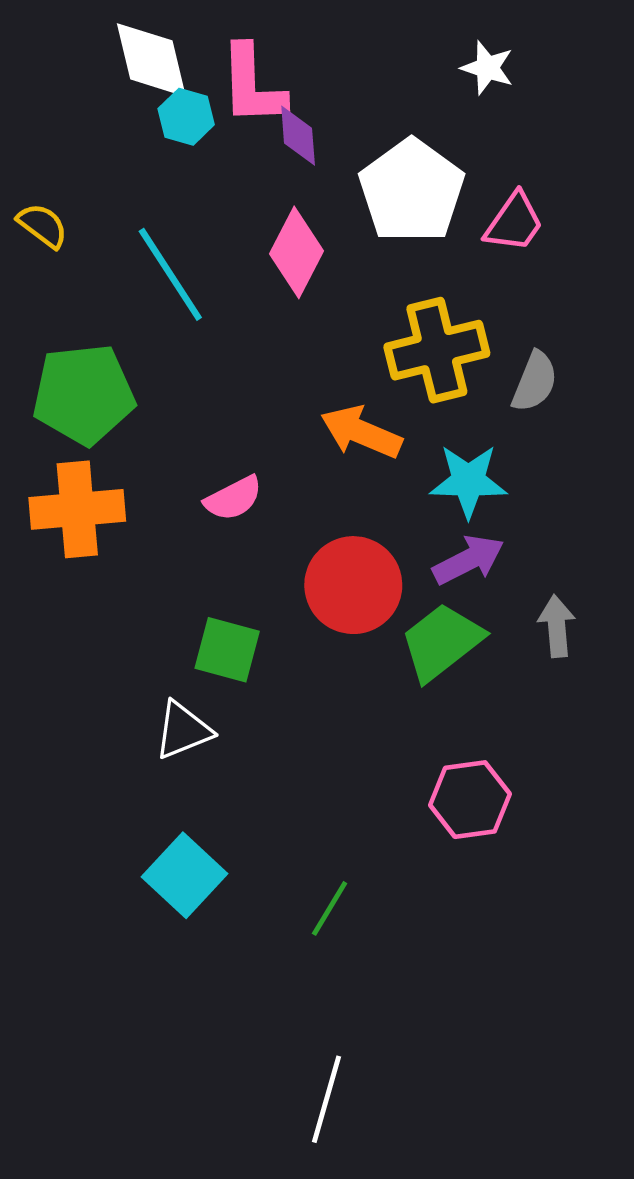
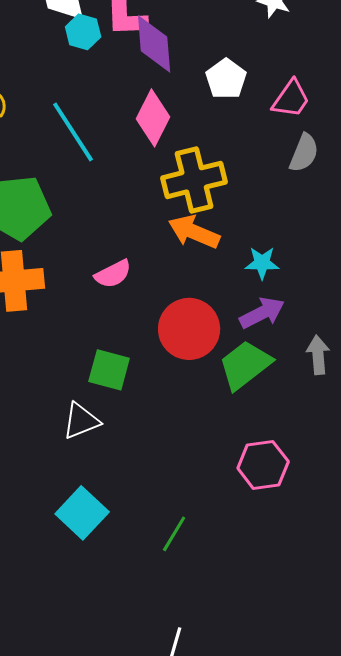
purple diamond: (298, 136) -> (154, 44), size x1.5
white pentagon: (412, 191) -> (226, 79), size x0.6
yellow cross: (437, 350) -> (194, 180), moved
gray semicircle: (535, 382) -> (304, 153), moved
cyan star: (468, 481) -> (262, 263), size x0.7

